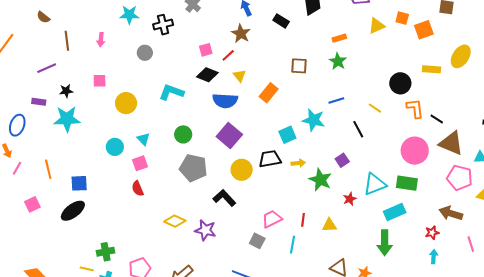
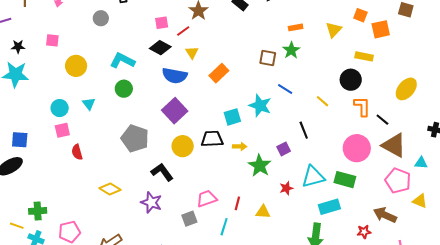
yellow triangle: (377, 26) -> (334, 30), moved, turned -30
yellow ellipse: (461, 56) -> (406, 89), moved
brown square: (299, 66) -> (268, 58), moved
yellow rectangle: (431, 69) -> (364, 56), moved
blue line: (336, 101) -> (285, 89), turned 42
black line: (358, 129) -> (304, 130), moved
green circle: (183, 134) -> (124, 89), moved
pink square: (140, 163) -> (62, 130), moved
purple star: (205, 230) -> (151, 202), moved
gray square: (257, 241) -> (189, 219), turned 35

